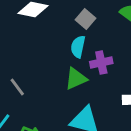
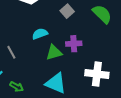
cyan semicircle: (78, 47) -> (40, 34), moved, turned 49

